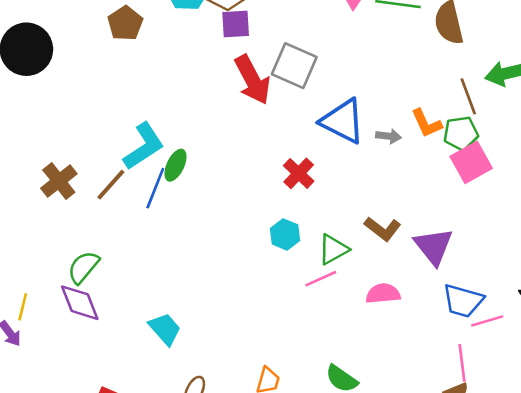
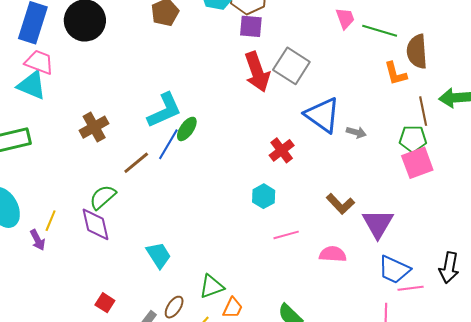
orange L-shape: (427, 123) -> (395, 74), moved
brown line: (111, 185) -> (136, 163), moved
green triangle: (333, 249) -> (212, 286), moved

